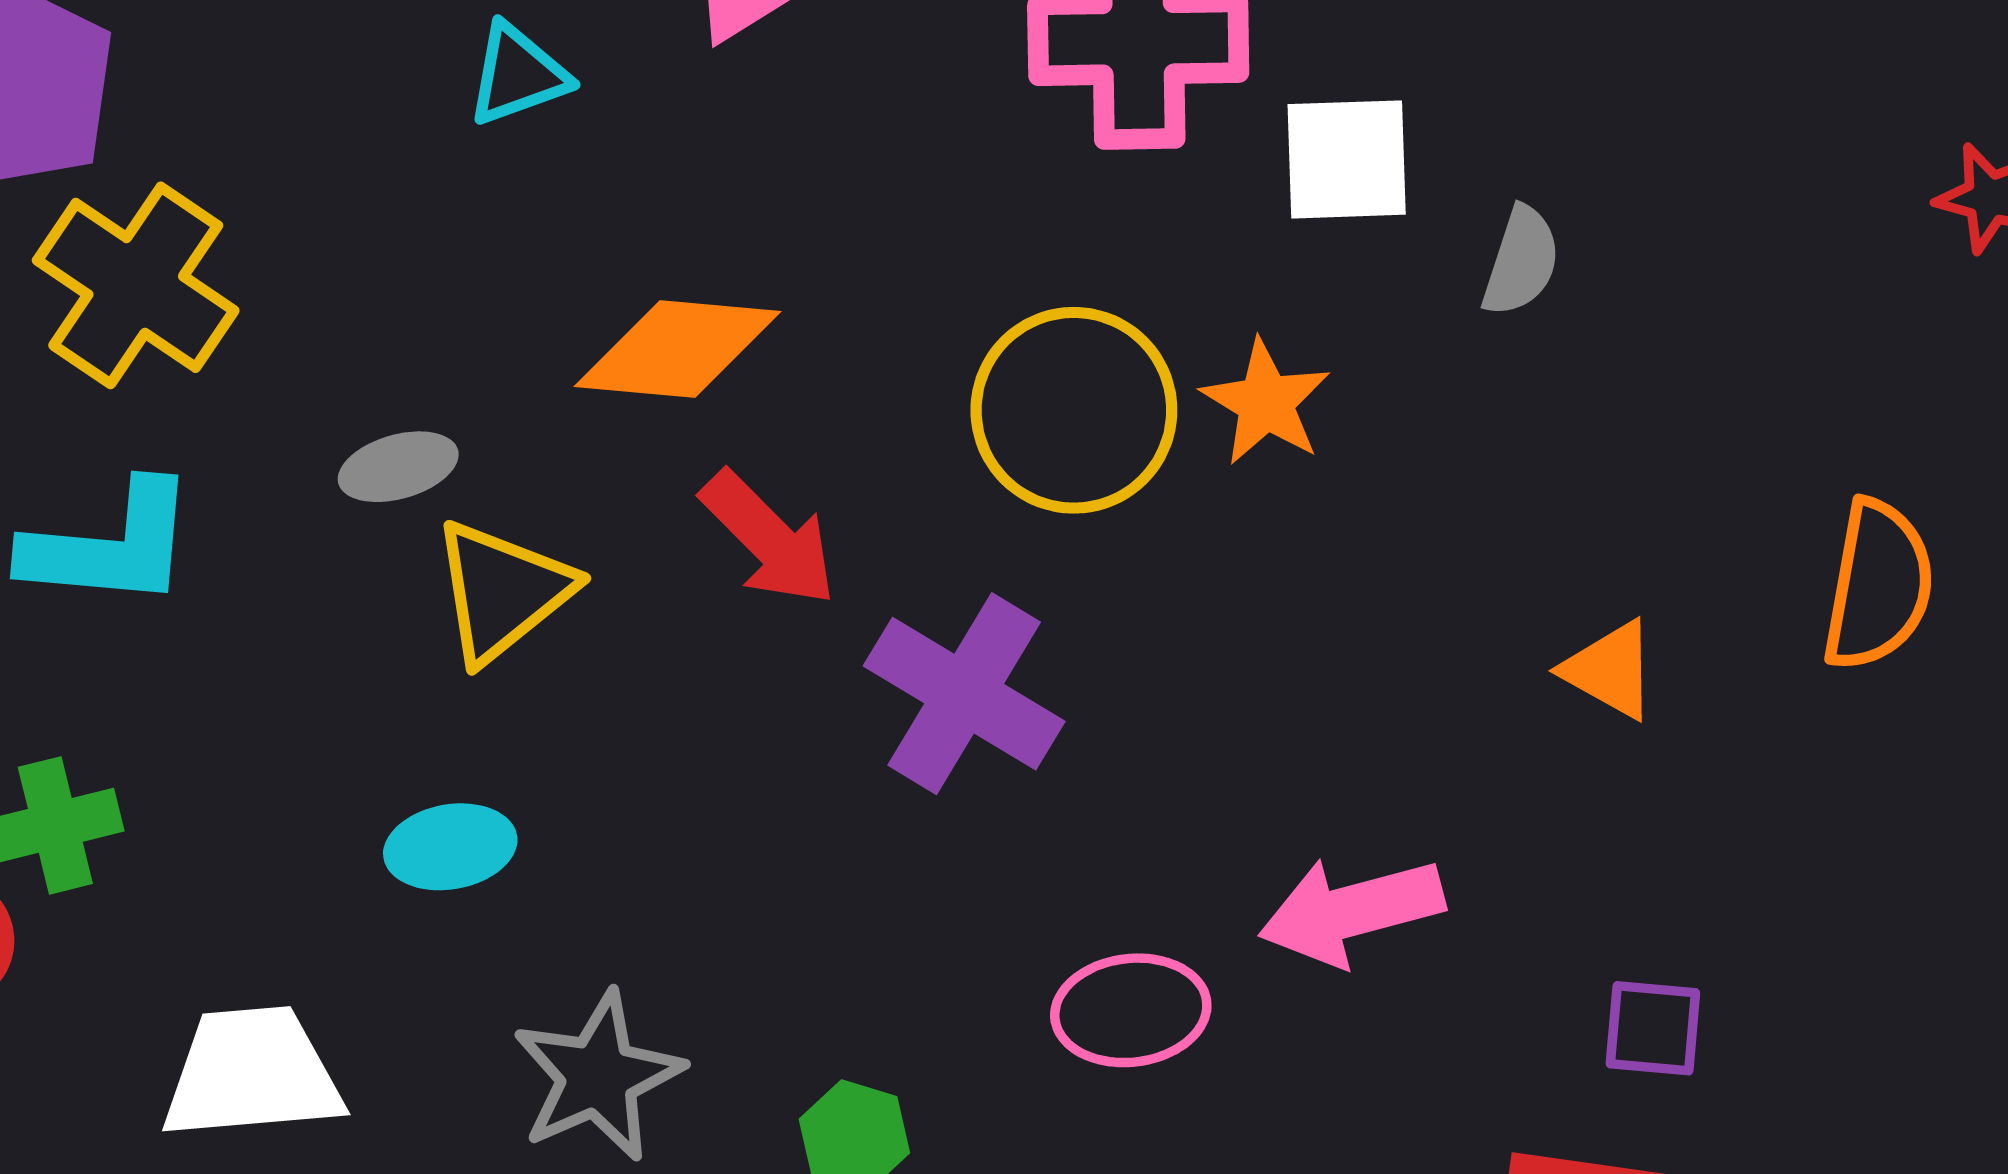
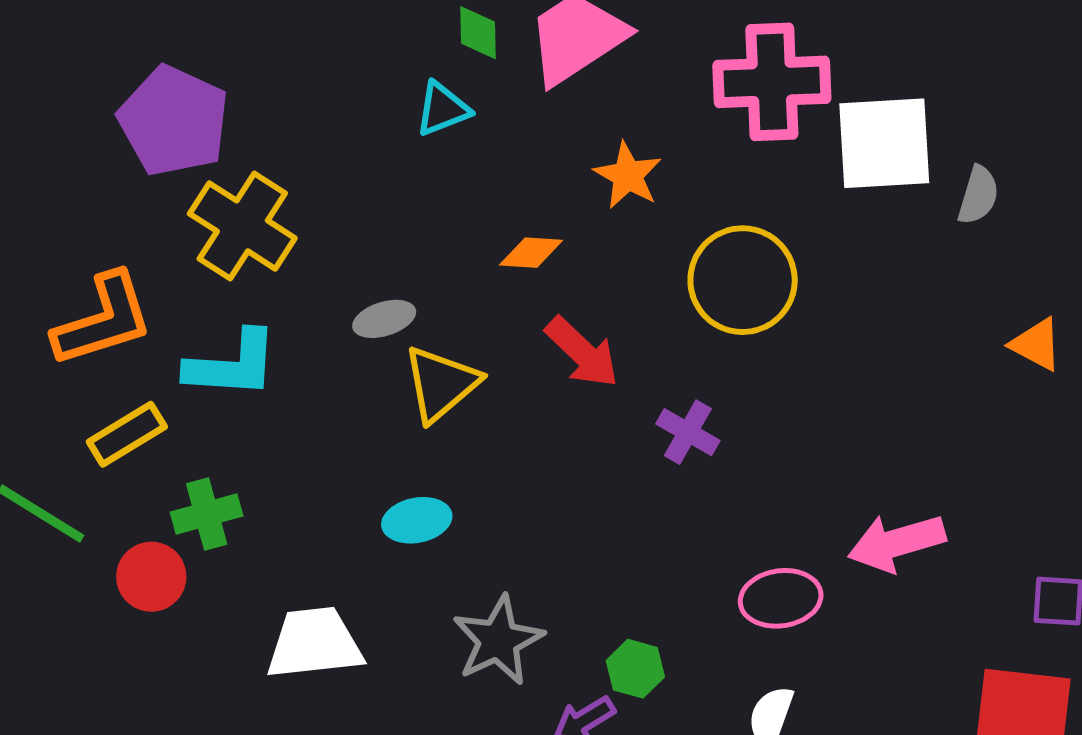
white square: (1347, 159) -> (884, 143), size x1.4
orange diamond: (678, 349) -> (531, 253), size x0.6
orange star: (1266, 402) -> (628, 175), moved
orange triangle: (1610, 670) -> (1036, 344), moved
purple cross: (964, 694) -> (688, 432), size x0.6

